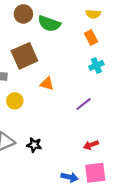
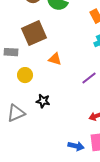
black star: (34, 145) -> (43, 101), moved

